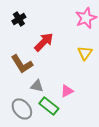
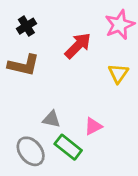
red arrow: (44, 42) -> (78, 46), moved
brown L-shape: (22, 64) -> (24, 65), moved, turned -45

